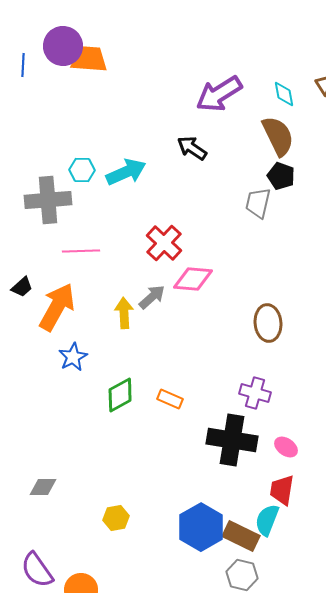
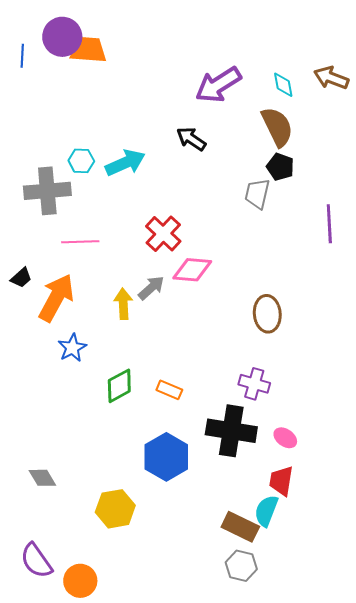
gray diamond: (43, 487) -> (42, 478), turned 60
yellow hexagon: (116, 518) -> (115, 509), size x1.5
blue hexagon: (201, 527) -> (166, 457), moved

